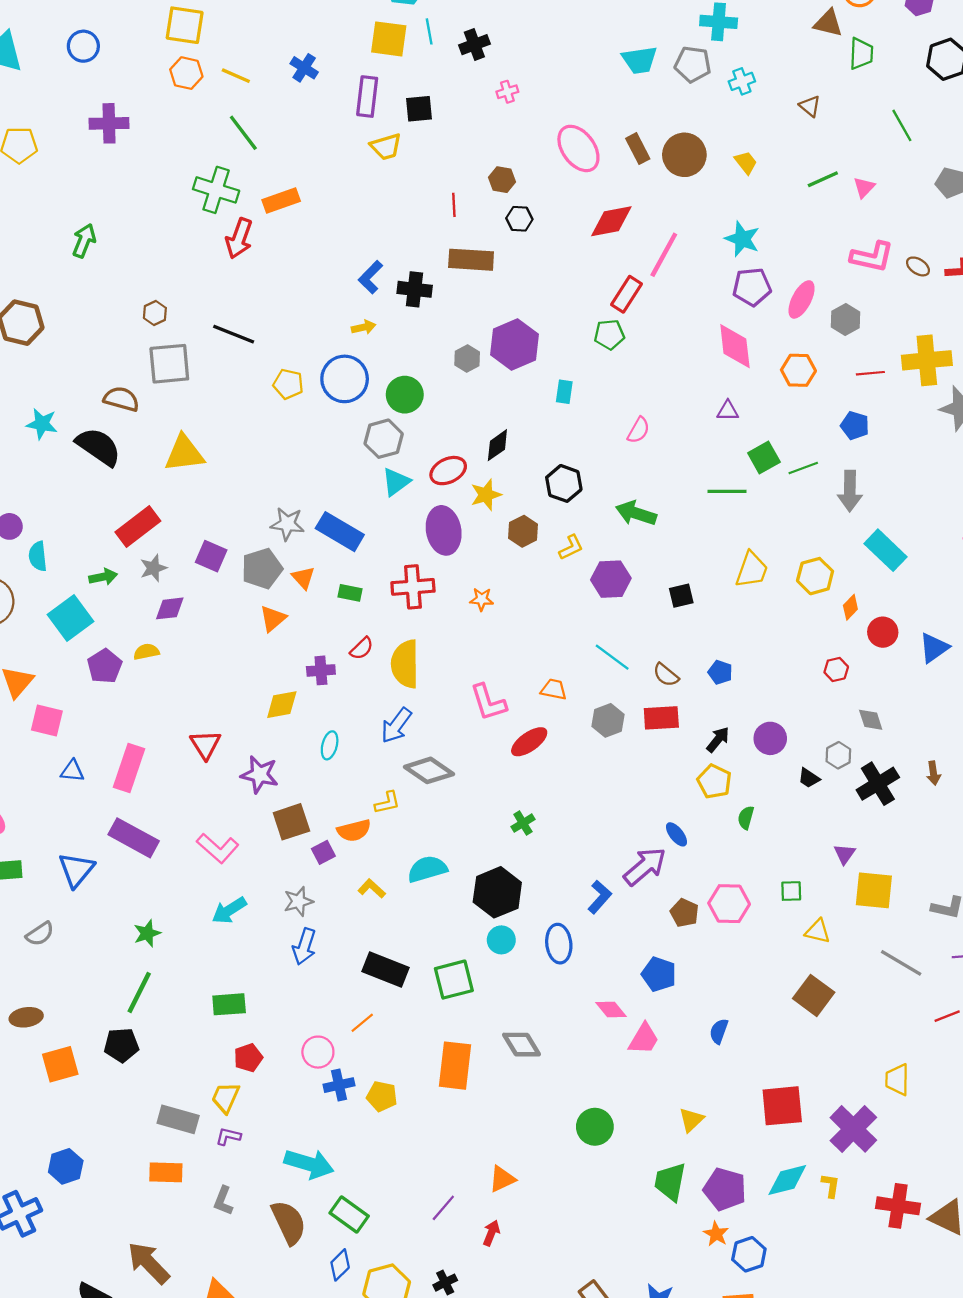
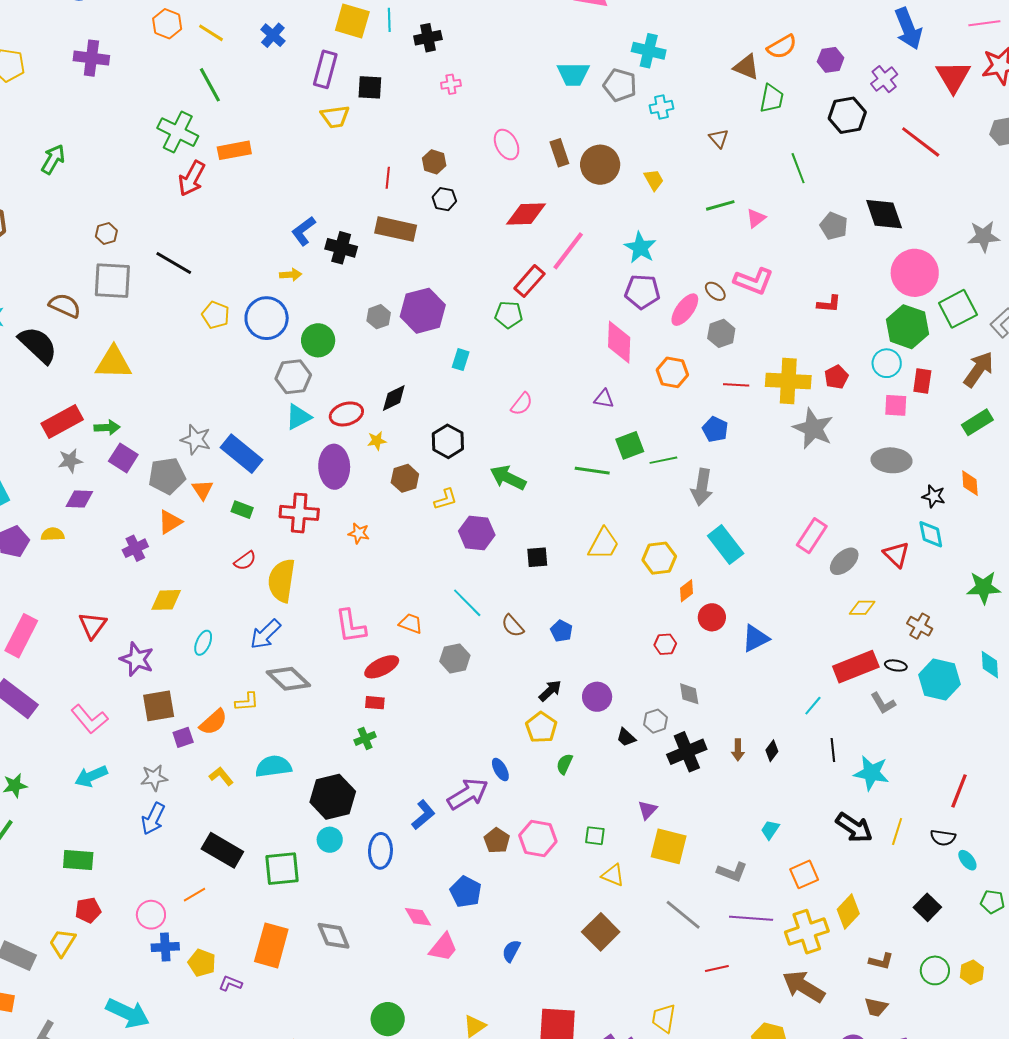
pink ellipse: (578, 148) -> (507, 145), size x0.7
brown ellipse: (918, 266) -> (715, 291), moved
yellow star: (486, 495) -> (377, 441), size x0.7
green arrow: (103, 577) -> (107, 428), moved
purple cross: (321, 670) -> (135, 548), moved, turned -30
red rectangle: (661, 718) -> (375, 703), moved, size x0.6
orange semicircle: (354, 830) -> (213, 722), turned -36
purple L-shape: (228, 1136) -> (230, 983), moved

